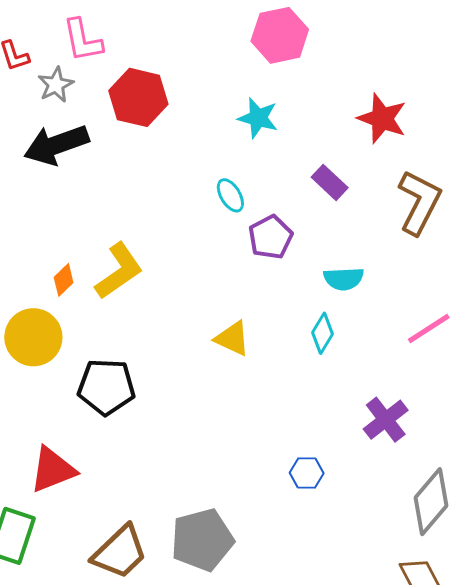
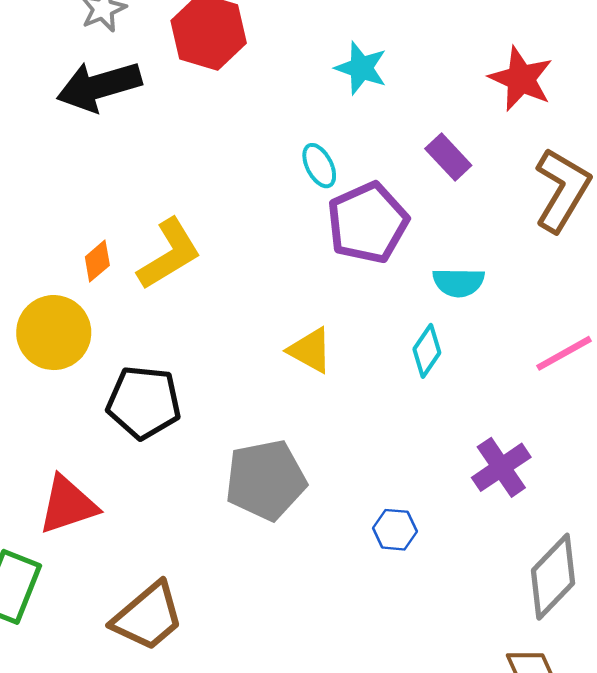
purple pentagon: (271, 237) -> (368, 223), size x1.4
gray pentagon: (202, 540) -> (266, 480), moved

